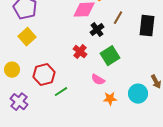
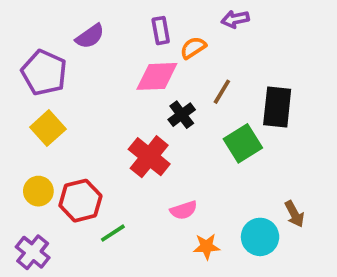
red cross: (80, 52) -> (149, 157), size x1.5
green square: (110, 56) -> (243, 143), moved
yellow circle: (12, 70) -> (38, 191), moved
pink semicircle: (98, 80) -> (184, 210), turned -48

